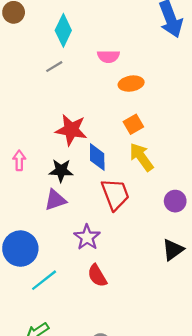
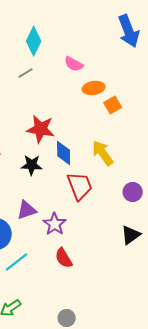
pink semicircle: (109, 56) -> (74, 64), turned 30
orange square: (133, 124) -> (113, 105), moved
purple triangle: (55, 200) -> (27, 210), moved

